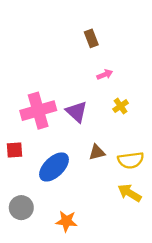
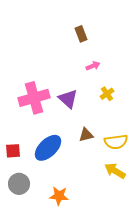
red square: (15, 150) -> (13, 151), moved

